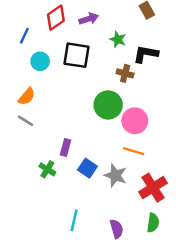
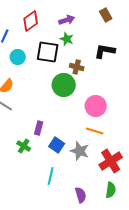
purple arrow: (89, 19) -> (67, 20), moved
green star: (118, 39) -> (67, 39), moved
brown cross: (125, 73) -> (77, 67), moved
green circle: (108, 105) -> (64, 85), moved
cyan line: (74, 220) -> (51, 176), moved

